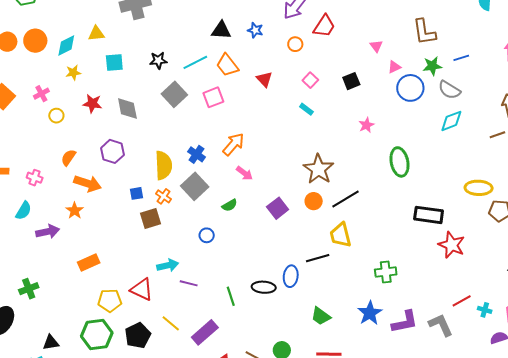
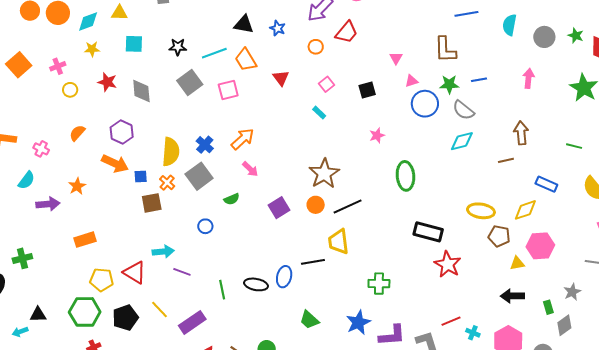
orange arrow: (88, 184) -> (115, 163), moved

